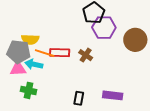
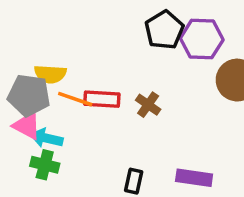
purple hexagon: (104, 28) -> (202, 39), moved
cyan arrow: (34, 64) -> (47, 138), moved
pink triangle: (18, 69) -> (27, 126), turned 30

